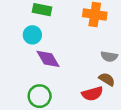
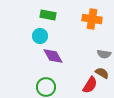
red semicircle: (92, 94) -> (90, 85), turned -42

